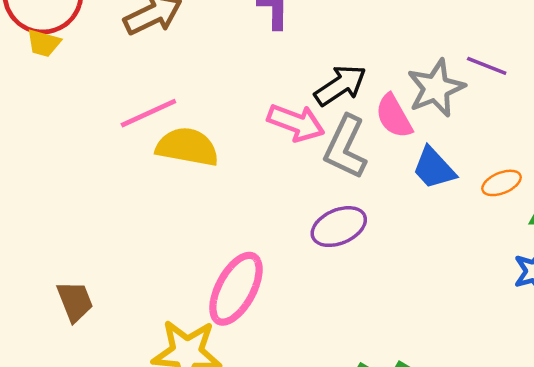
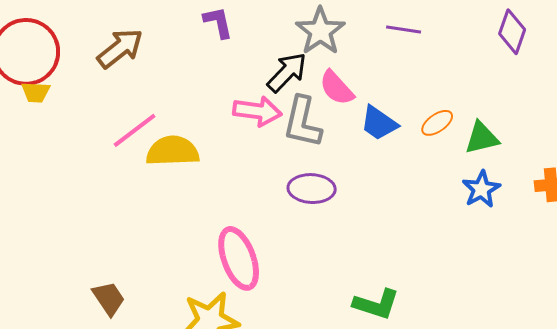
gray star: (436, 88) -> (320, 31), moved
purple ellipse: (339, 227) -> (312, 189), turned 39
pink ellipse: (236, 289) -> (239, 258), turned -36

